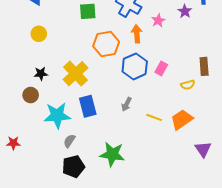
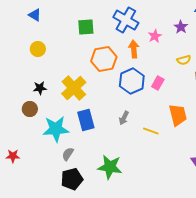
yellow semicircle: (188, 85) -> (184, 60), moved
orange trapezoid: (182, 120) -> (178, 115), moved, turned 110

